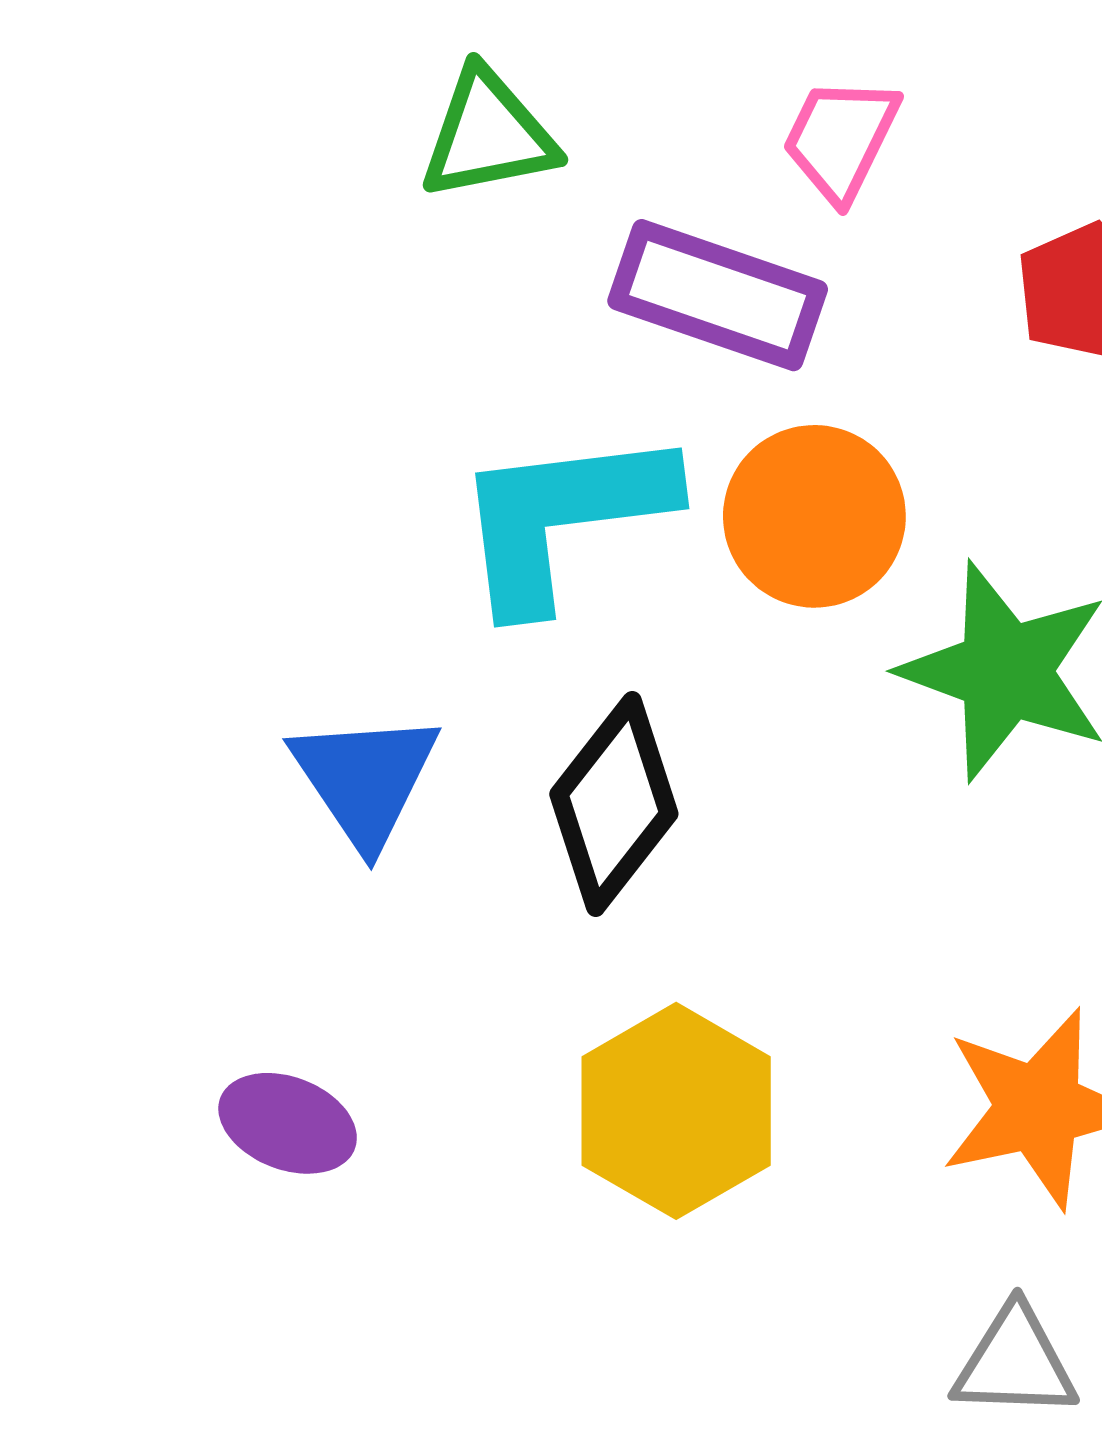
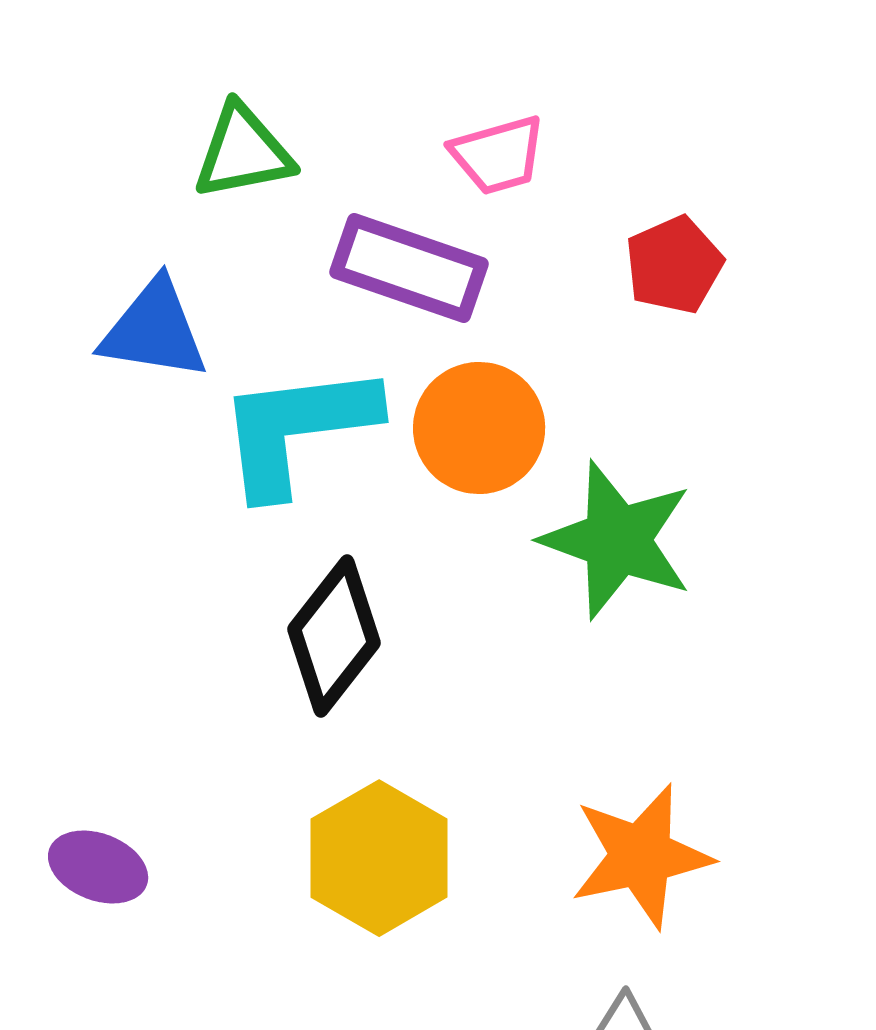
pink trapezoid: (841, 139) -> (498, 155), turned -132
blue triangle: (365, 779) -> (154, 330), moved, turned -47

